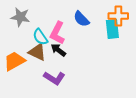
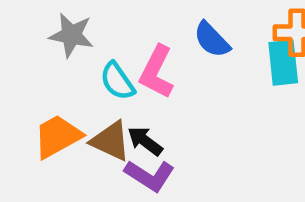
black arrow: (58, 50) -> (145, 141), moved
brown triangle: (37, 52) -> (111, 141), moved

